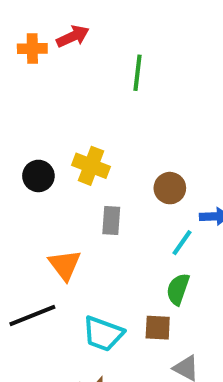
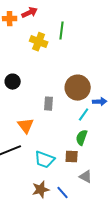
yellow cross: (91, 166) -> (39, 42), moved
brown circle: (170, 188) -> (78, 88), size x1.6

